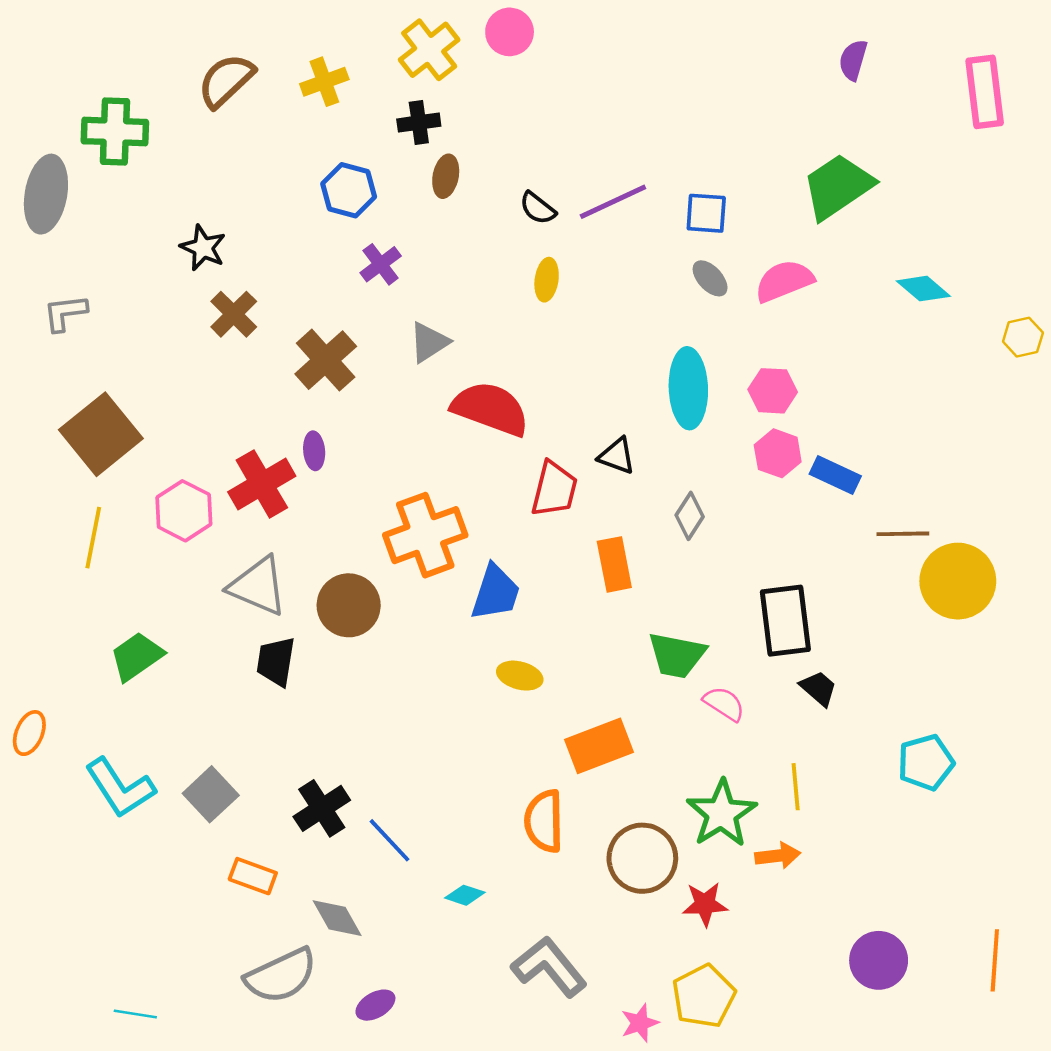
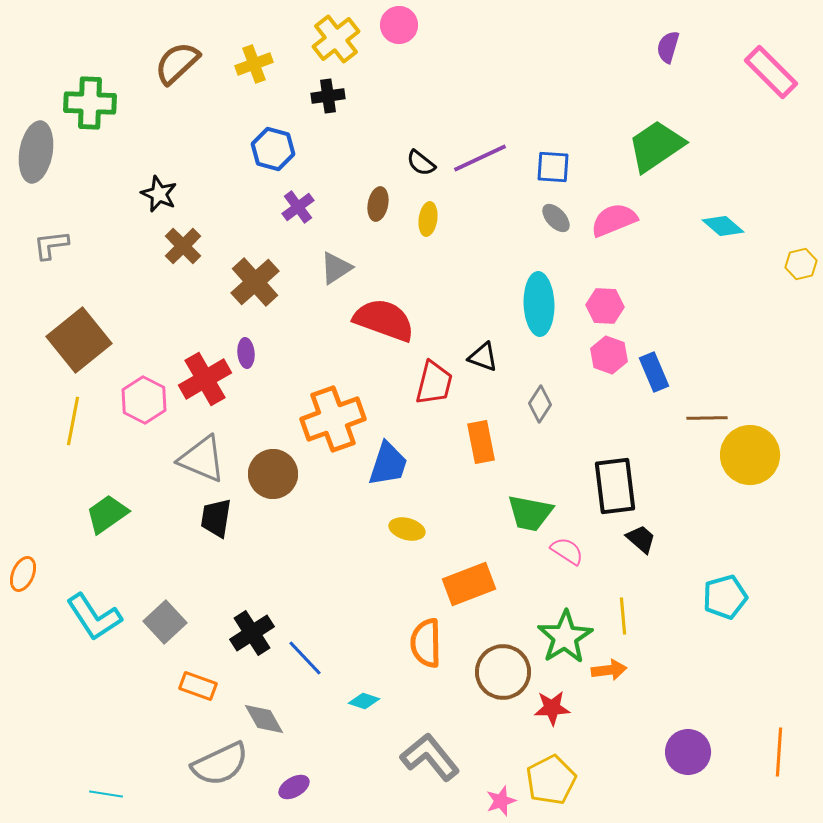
pink rectangle: (985, 92) -> (771, 72), turned -38
brown ellipse: (446, 176) -> (378, 204), moved
blue rectangle: (835, 475) -> (654, 372), turned 42

